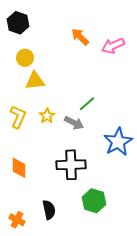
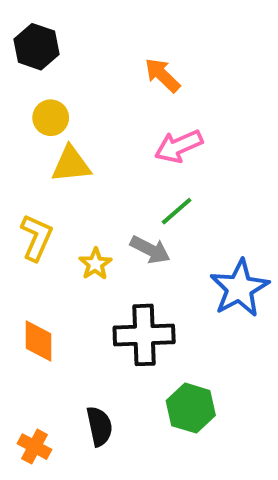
pink arrow: (113, 46) -> (179, 146), moved
yellow star: (47, 116) -> (95, 264), moved

